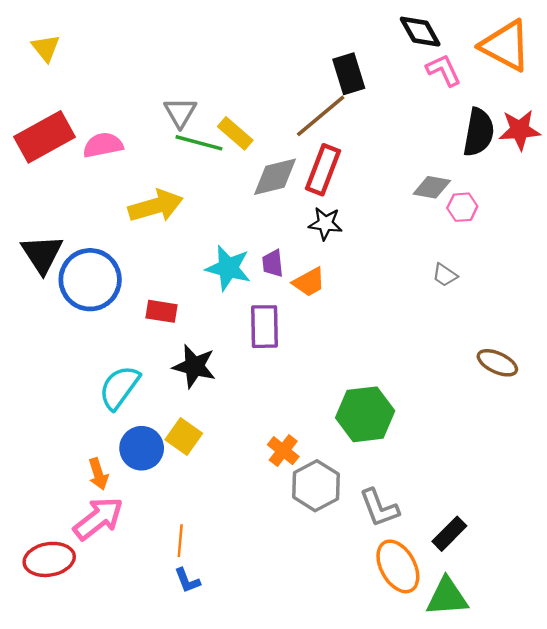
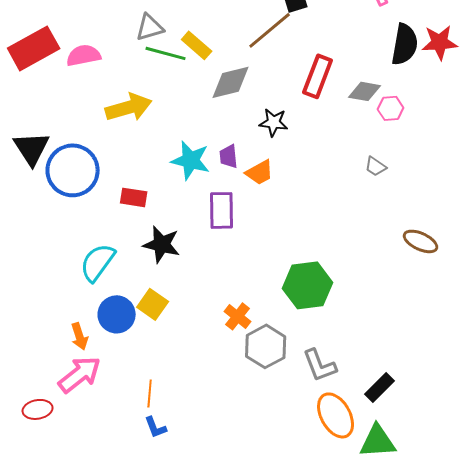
gray triangle: (180, 112) -> (150, 27), turned 44
red rectangle: (323, 170) -> (318, 76), moved
red ellipse: (49, 559) -> (38, 409), size x0.7

